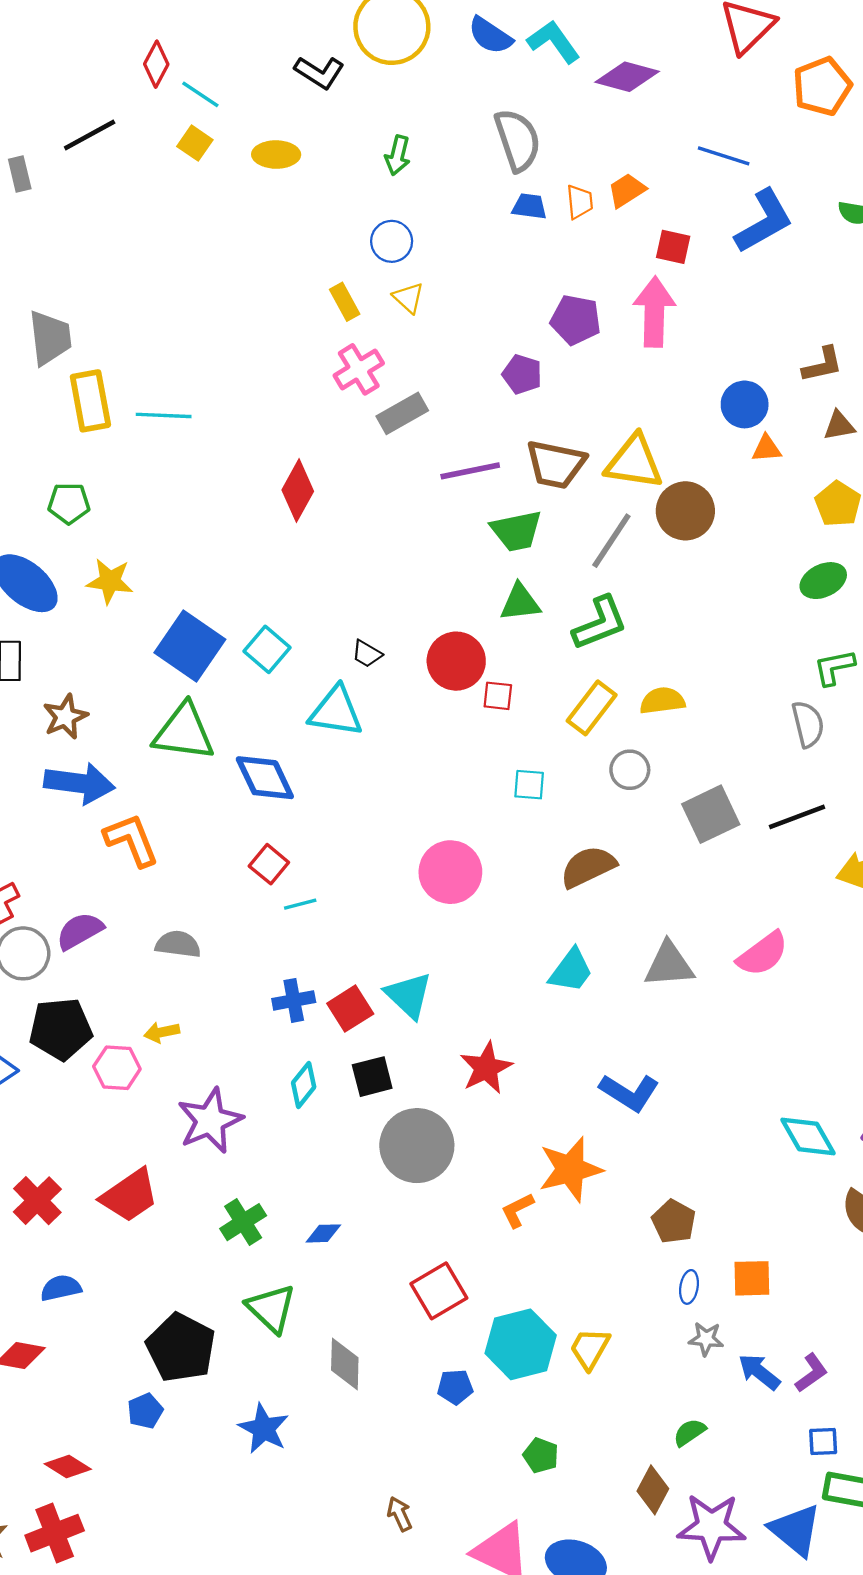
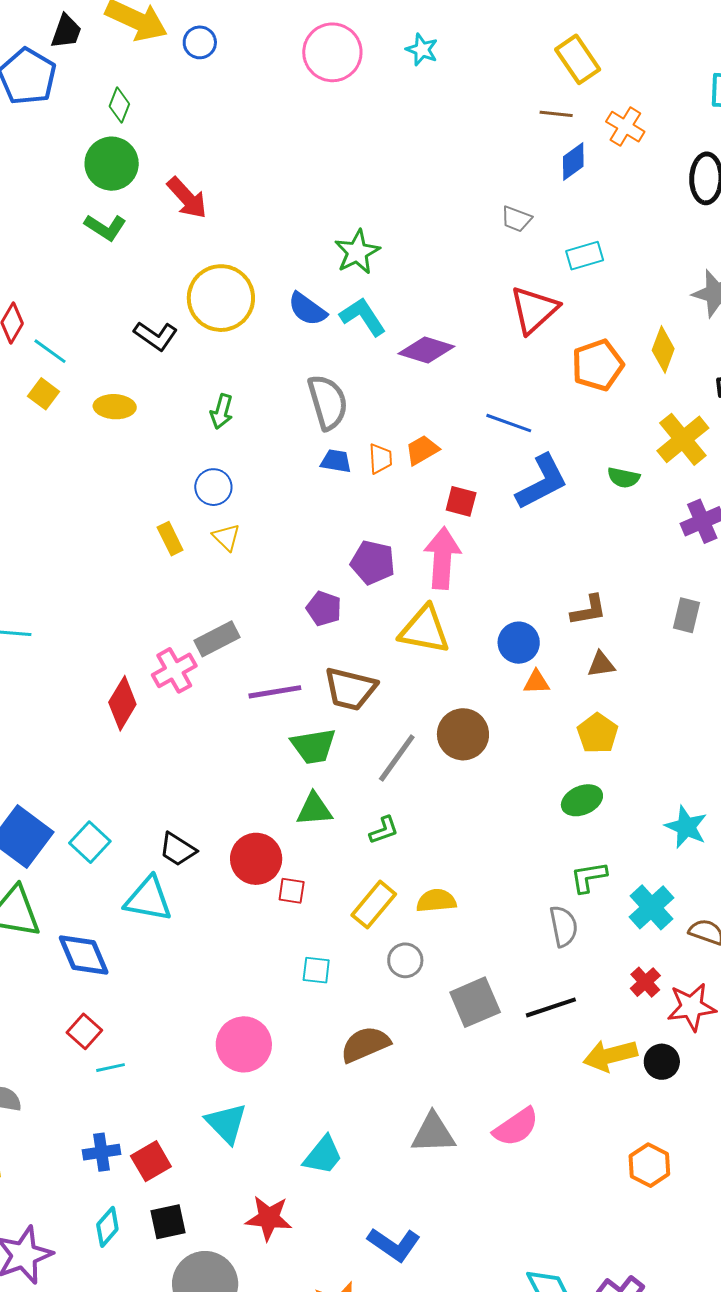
pink cross: (359, 369) -> (174, 670), moved
yellow triangle: (634, 462) -> (424, 630), moved
green L-shape: (600, 623) -> (384, 830), size x0.6
black trapezoid: (367, 654) -> (178, 849), size x1.4
cyan trapezoid: (571, 971) -> (323, 1155), moved
cyan triangle: (409, 995) -> (226, 1123), moved
red star: (486, 1068) -> (269, 1218), turned 30

